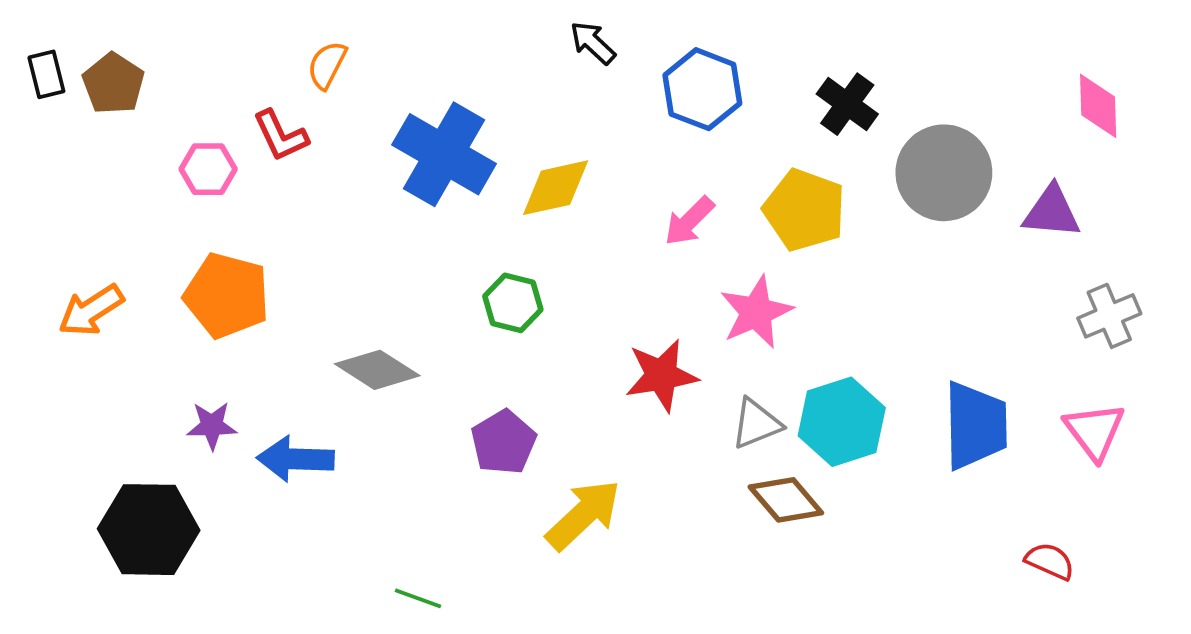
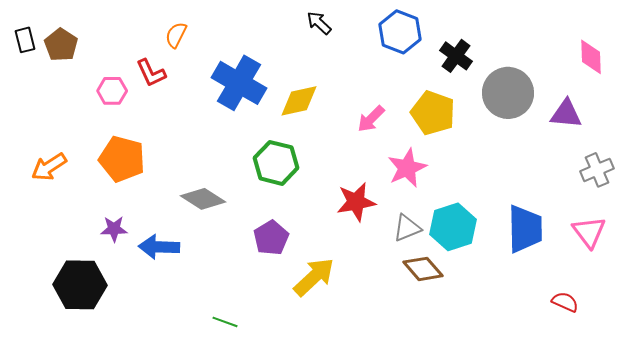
blue hexagon: (702, 89) -> (400, 32), moved
green hexagon: (513, 303) -> (276, 163), size x1.4

